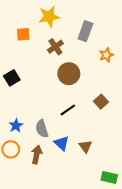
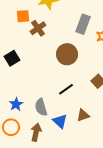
gray rectangle: (85, 31) -> (83, 24), moved
brown cross: (55, 47) -> (38, 28), moved
brown triangle: (85, 146) -> (83, 115), moved, turned 48

